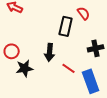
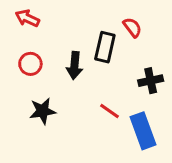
red circle: (12, 51) -> (30, 64), moved
black arrow: (50, 52) -> (75, 65), moved

